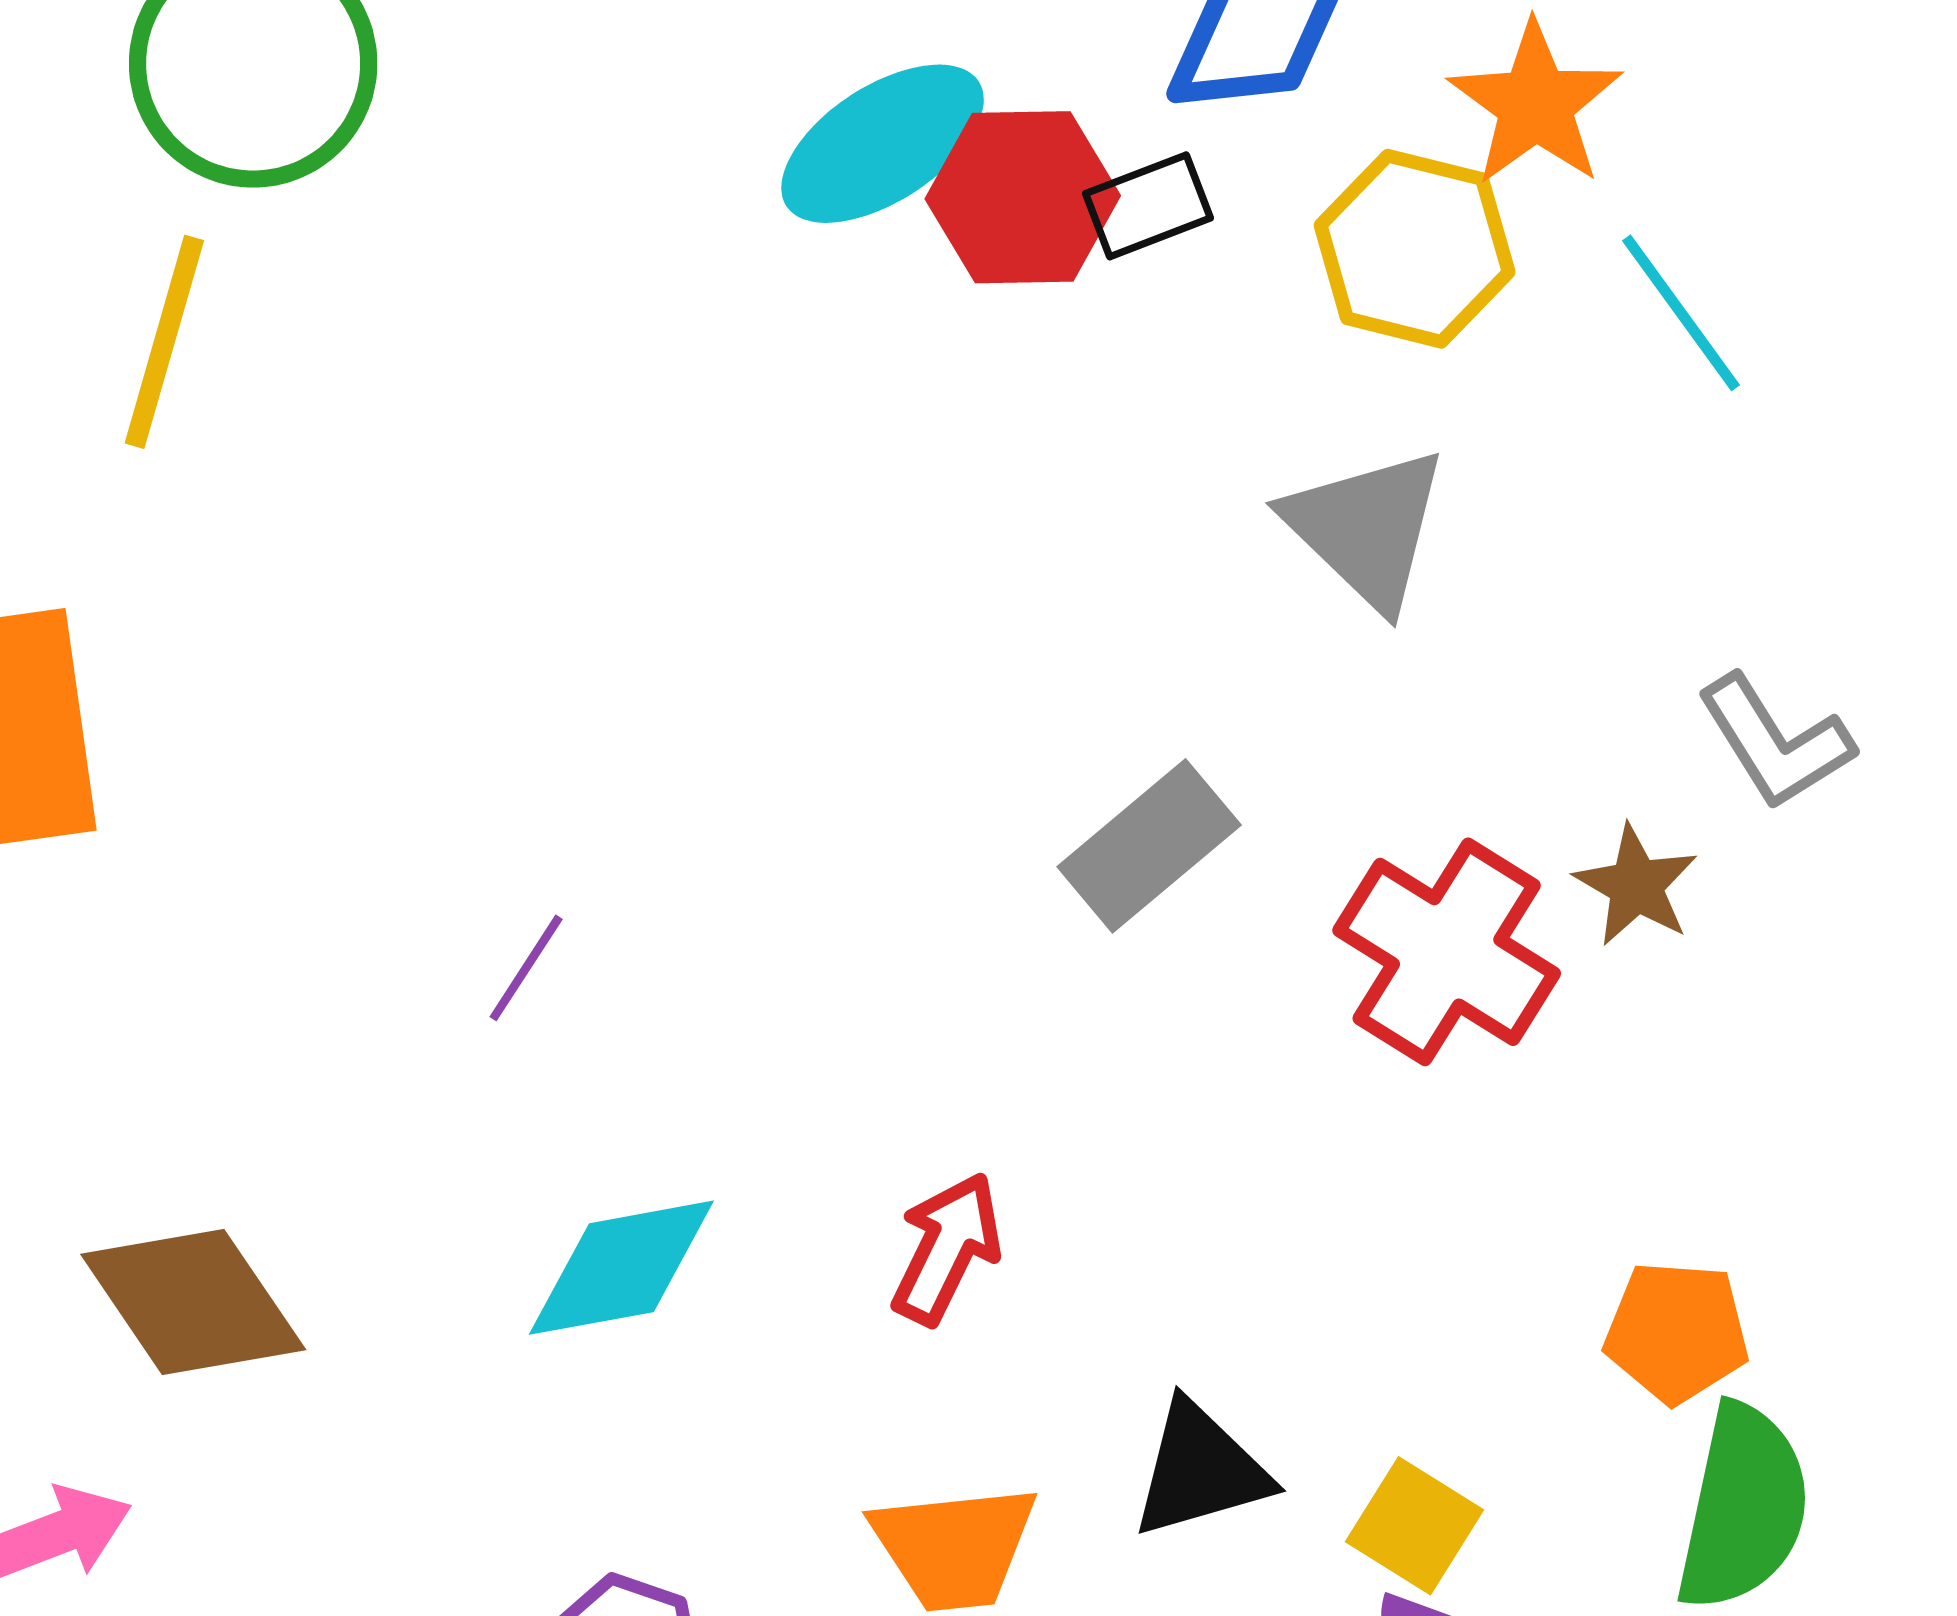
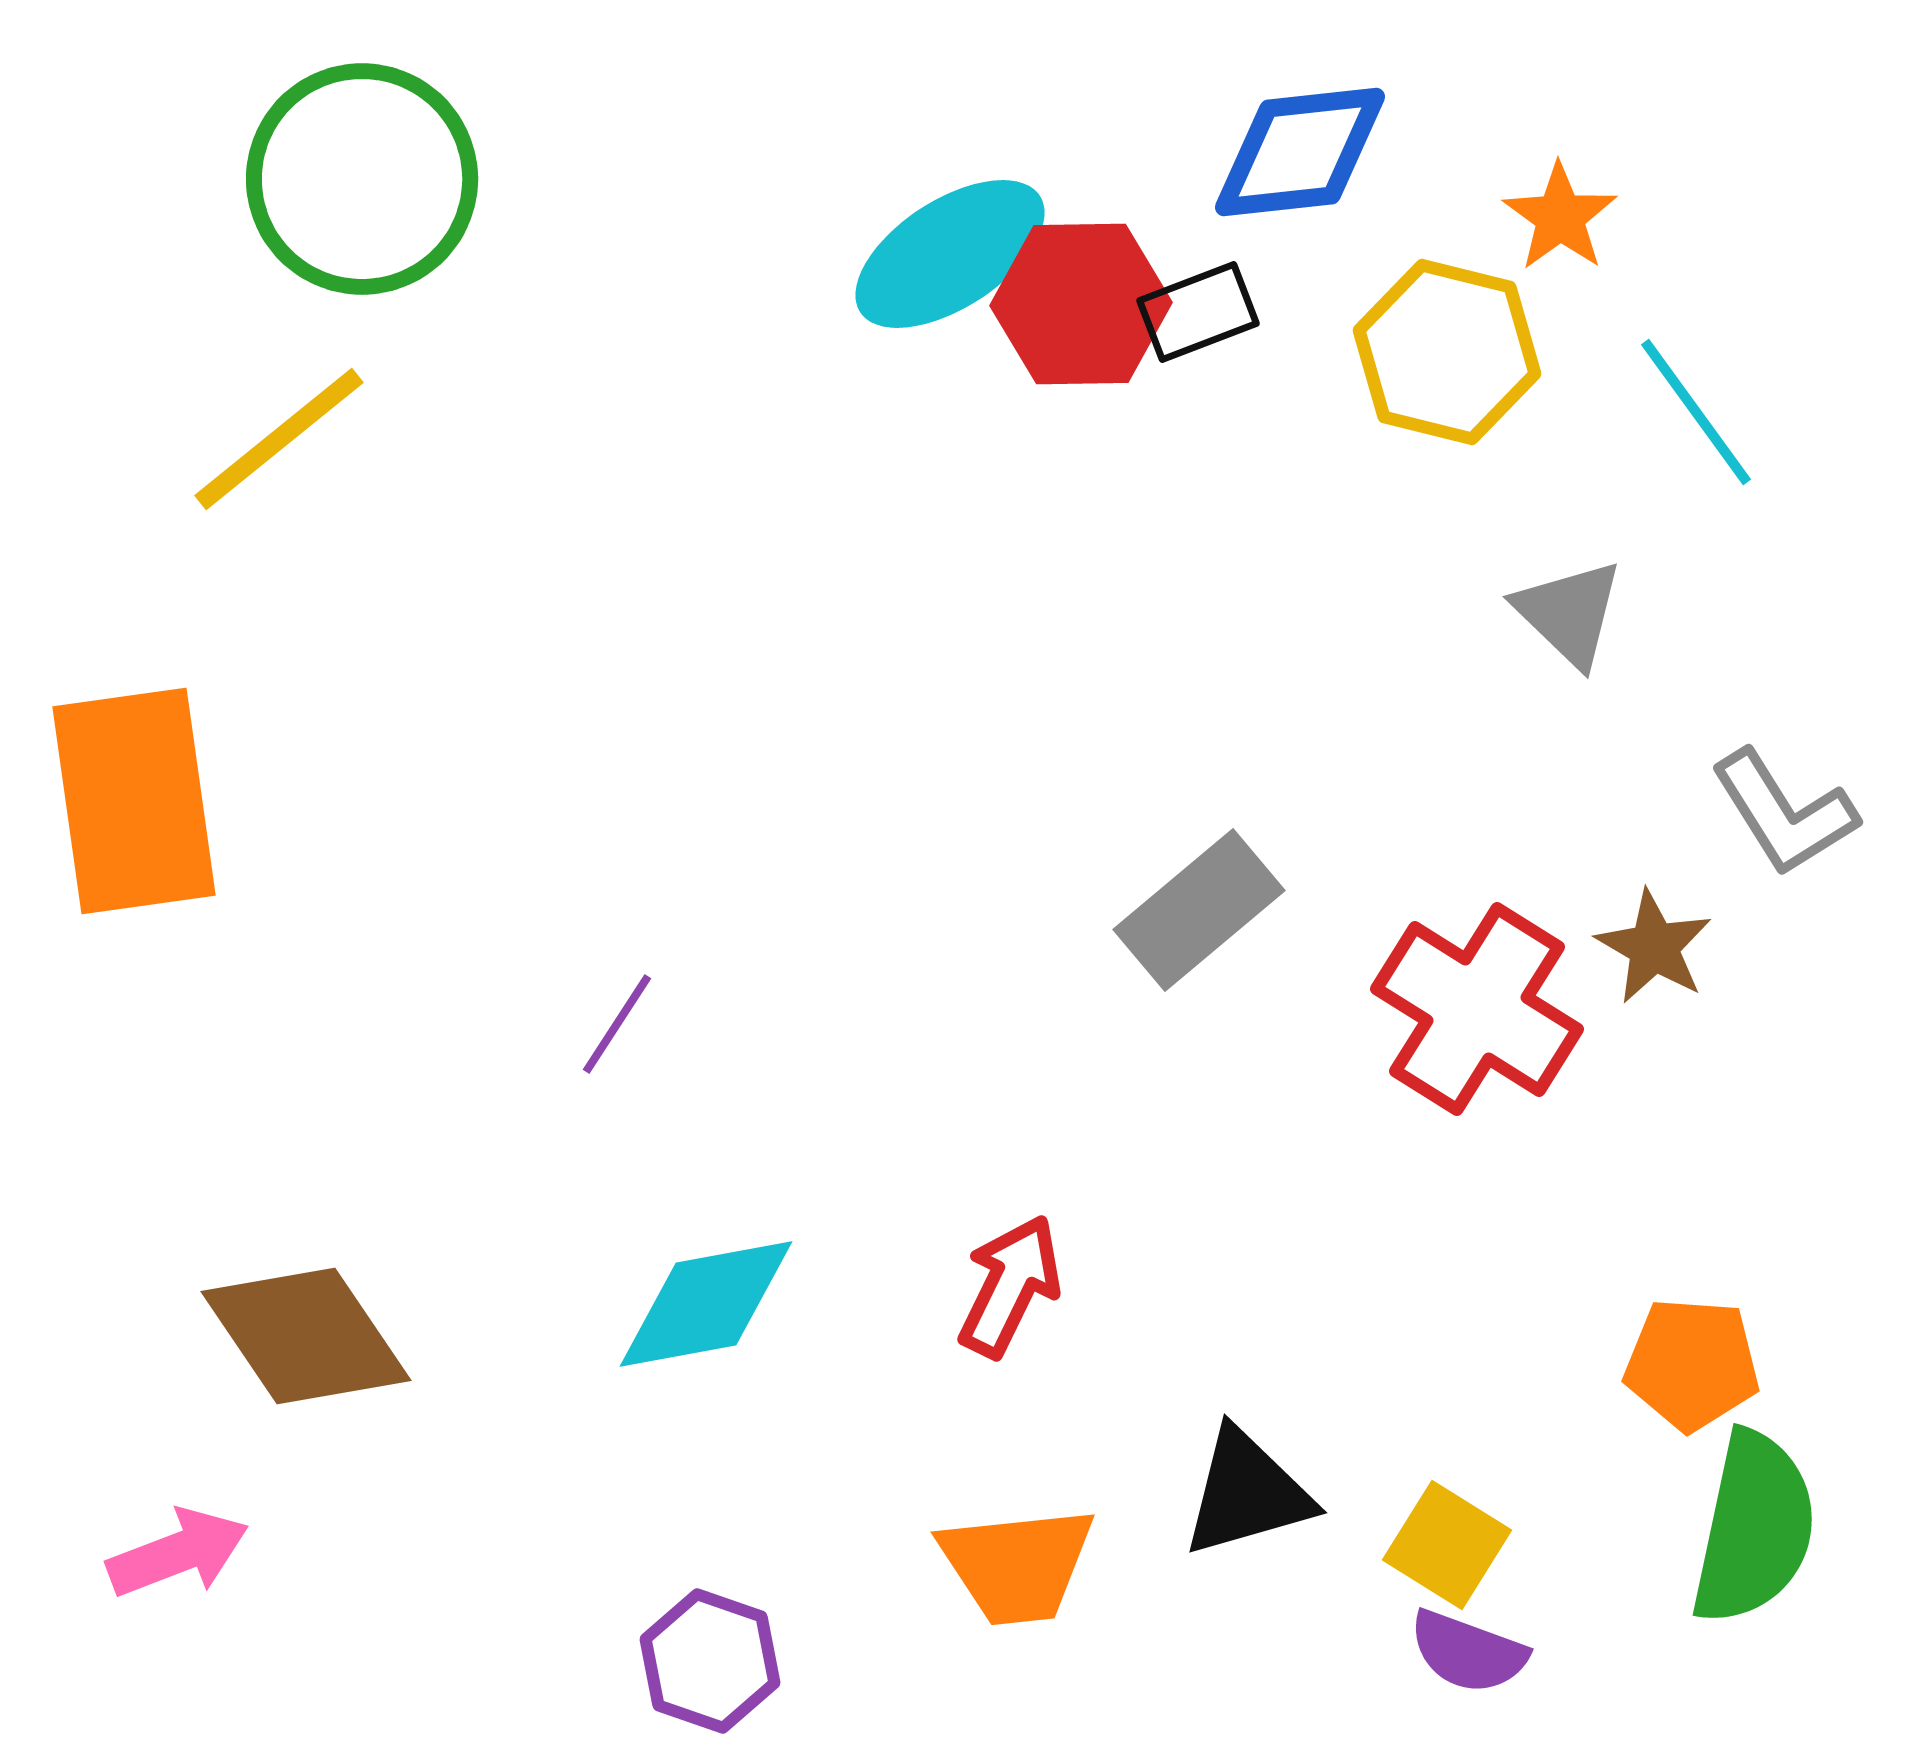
orange star: (1535, 104) -> (1560, 217), size x0.7
yellow line: (164, 342) -> (279, 439), turned 35
gray triangle: (1366, 528) -> (1569, 613), moved, size x0.7

